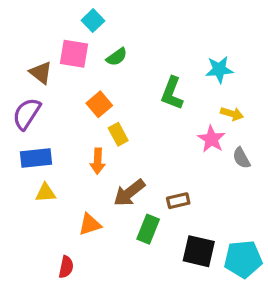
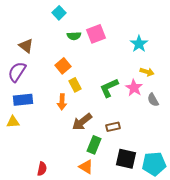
pink square: (74, 54) -> (96, 34), moved, turned -30
green semicircle: (117, 57) -> (74, 36), turned 32
cyan star: (219, 70) -> (139, 44), turned -30
green L-shape: (172, 93) -> (109, 88), moved, turned 45
yellow triangle: (46, 193) -> (13, 122), moved
orange triangle: (90, 224) -> (86, 167), moved, turned 49

